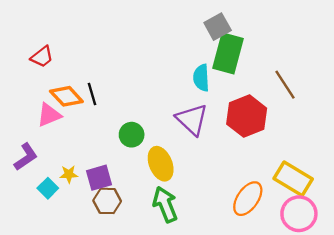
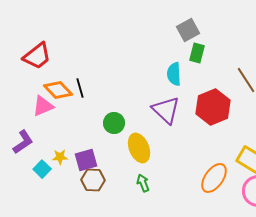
green rectangle: (228, 53) -> (197, 53), size x0.6
red trapezoid: (42, 57) -> (37, 56), size x1.4
green arrow: (165, 204) -> (143, 183), size x0.6

